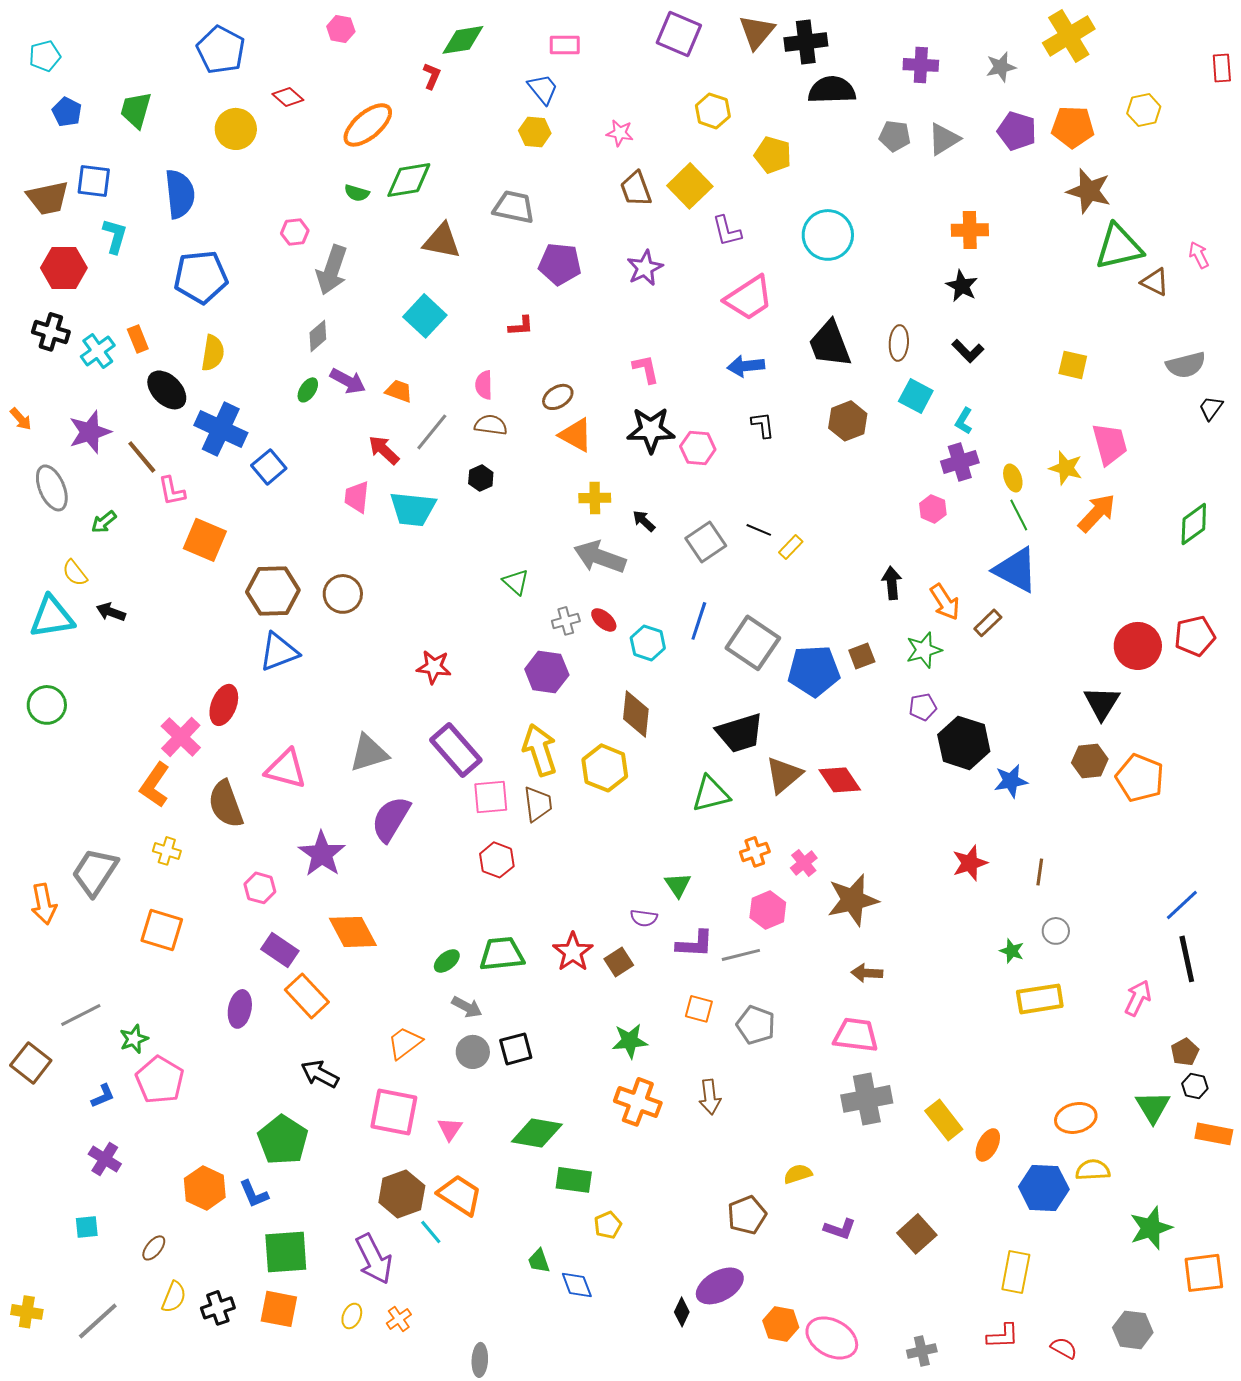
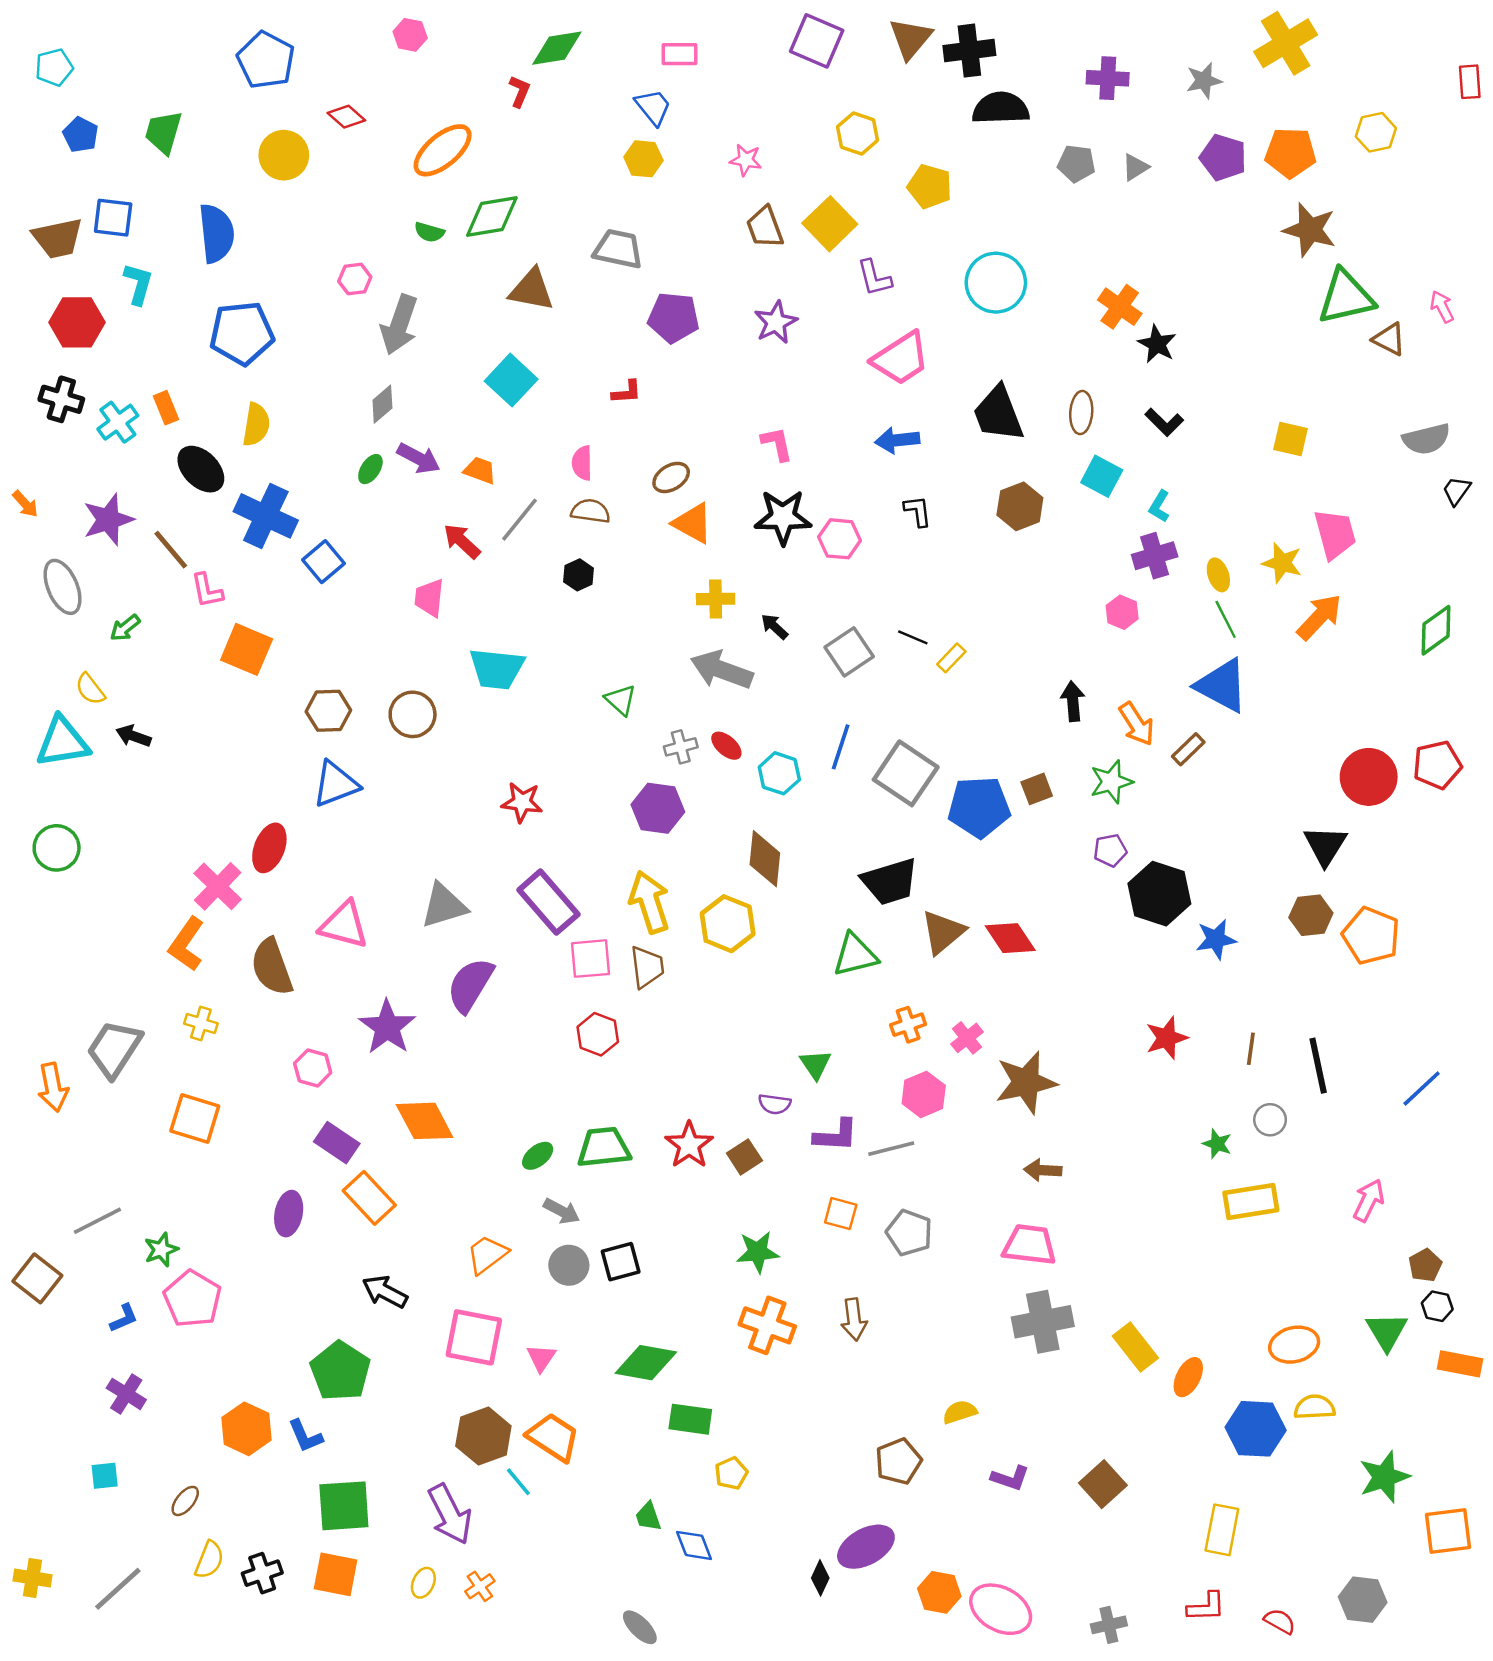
gray triangle: (944, 139) -> (1135, 167), size x0.7
orange cross: (970, 230) -> (1120, 307), moved, turned 36
cyan trapezoid: (413, 509) -> (497, 669), moved
brown hexagon: (273, 591) -> (328, 711), size x0.7
black line: (1187, 959) -> (1318, 1066), moved
gray ellipse: (480, 1360) -> (640, 1627), moved, turned -48

